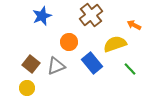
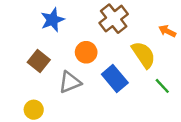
yellow semicircle: (115, 44) -> (144, 55), turned 75
brown square: (31, 64) -> (39, 61), moved

